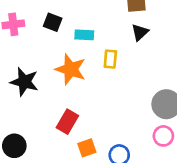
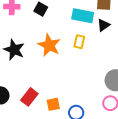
cyan rectangle: (84, 35) -> (83, 16), moved, size x1.5
red rectangle: (67, 122) -> (29, 97), moved

